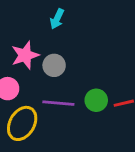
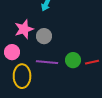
yellow ellipse: (22, 123) -> (22, 76), turned -30

